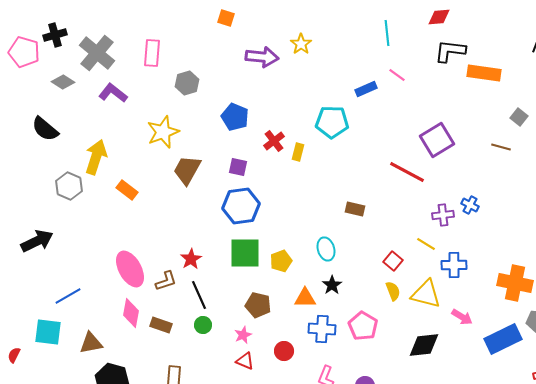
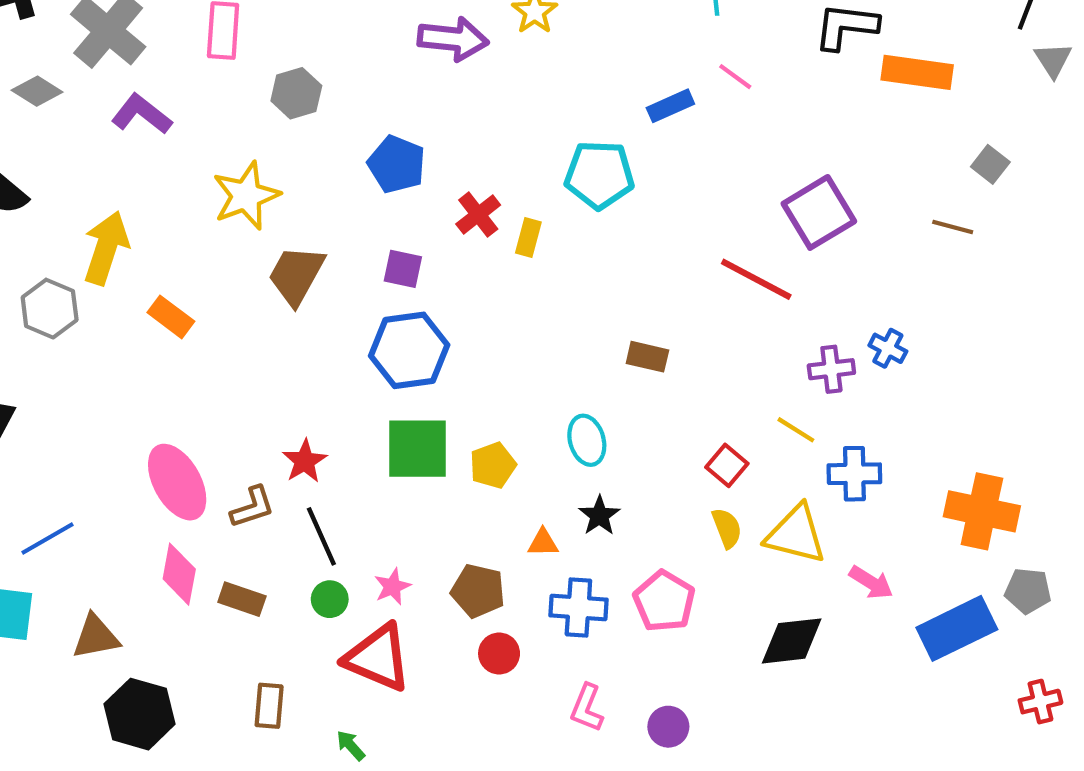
orange triangle: (305, 298) -> (543, 543), size x0.7
brown pentagon: (258, 305) -> (478, 591), moved
pink star: (243, 335) -> (392, 587), moved
red triangle: (245, 361) -> (378, 658), moved, size x1.8

